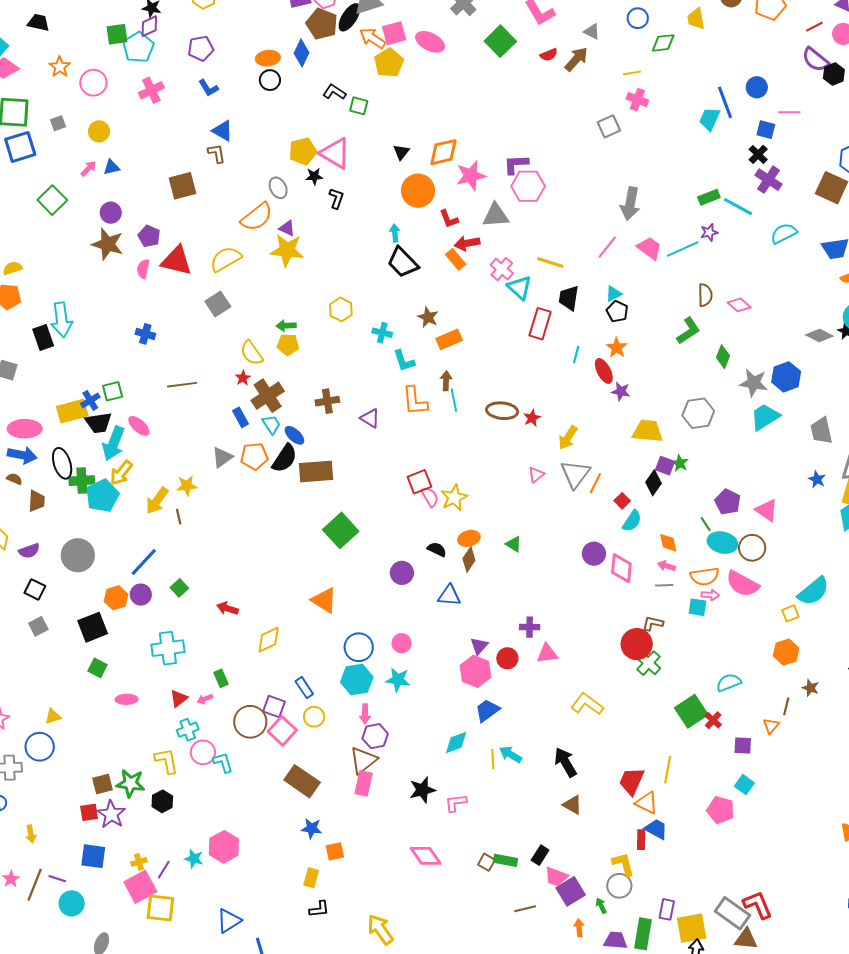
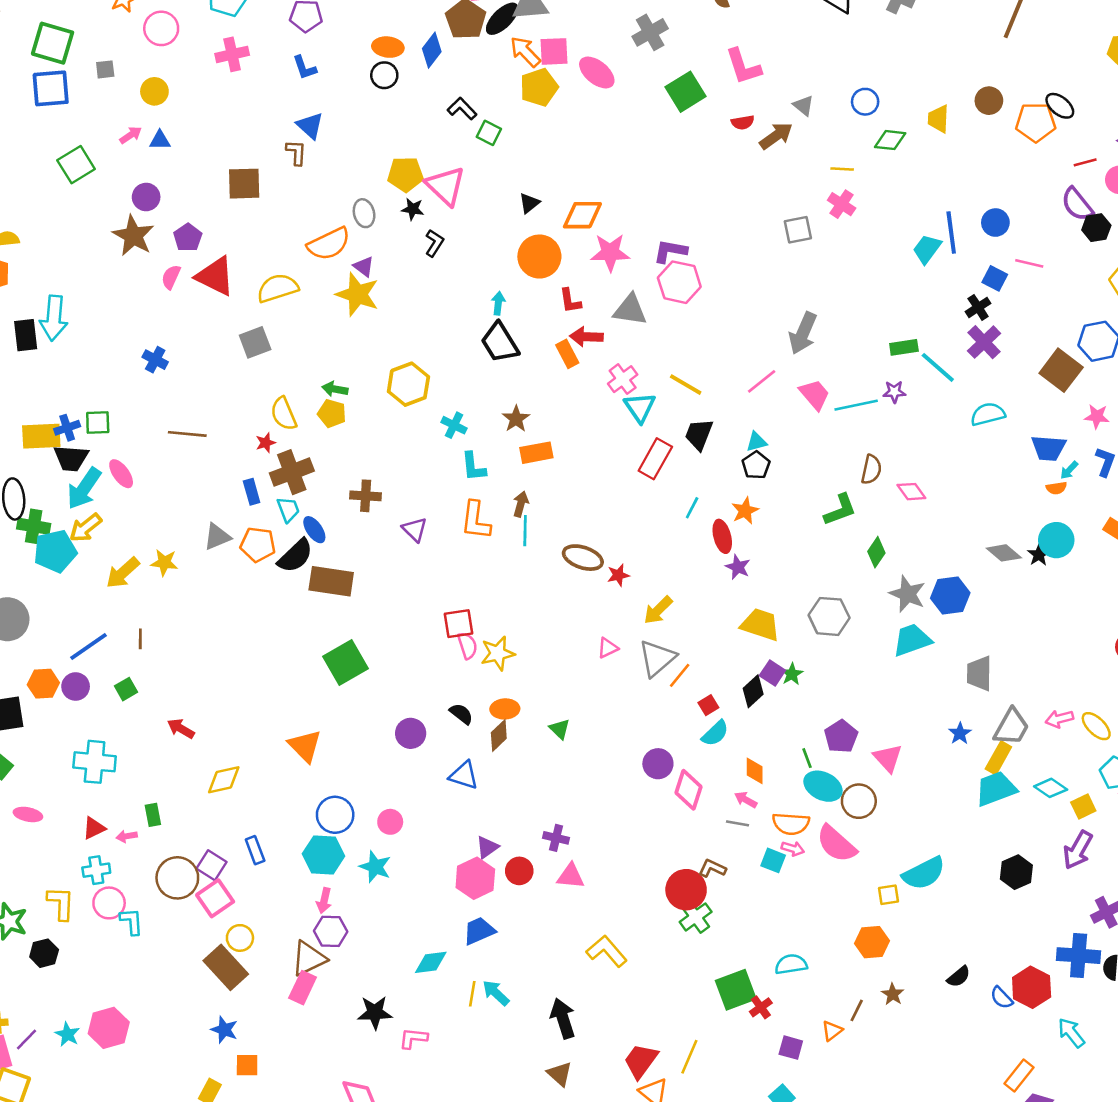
yellow hexagon: (341, 309) -> (408, 384), size x1.4
brown line: (179, 517) -> (140, 639), moved
yellow circle: (314, 717) -> (240, 938), moved

